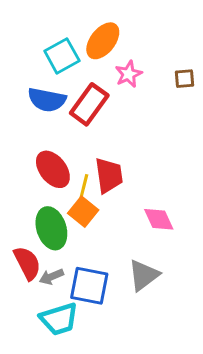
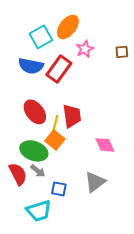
green ellipse: (51, 228) -> (34, 151), turned -52
gray arrow: (51, 277) -> (38, 171), moved, turned -119
blue square: (89, 286) -> (59, 189), size x0.6

